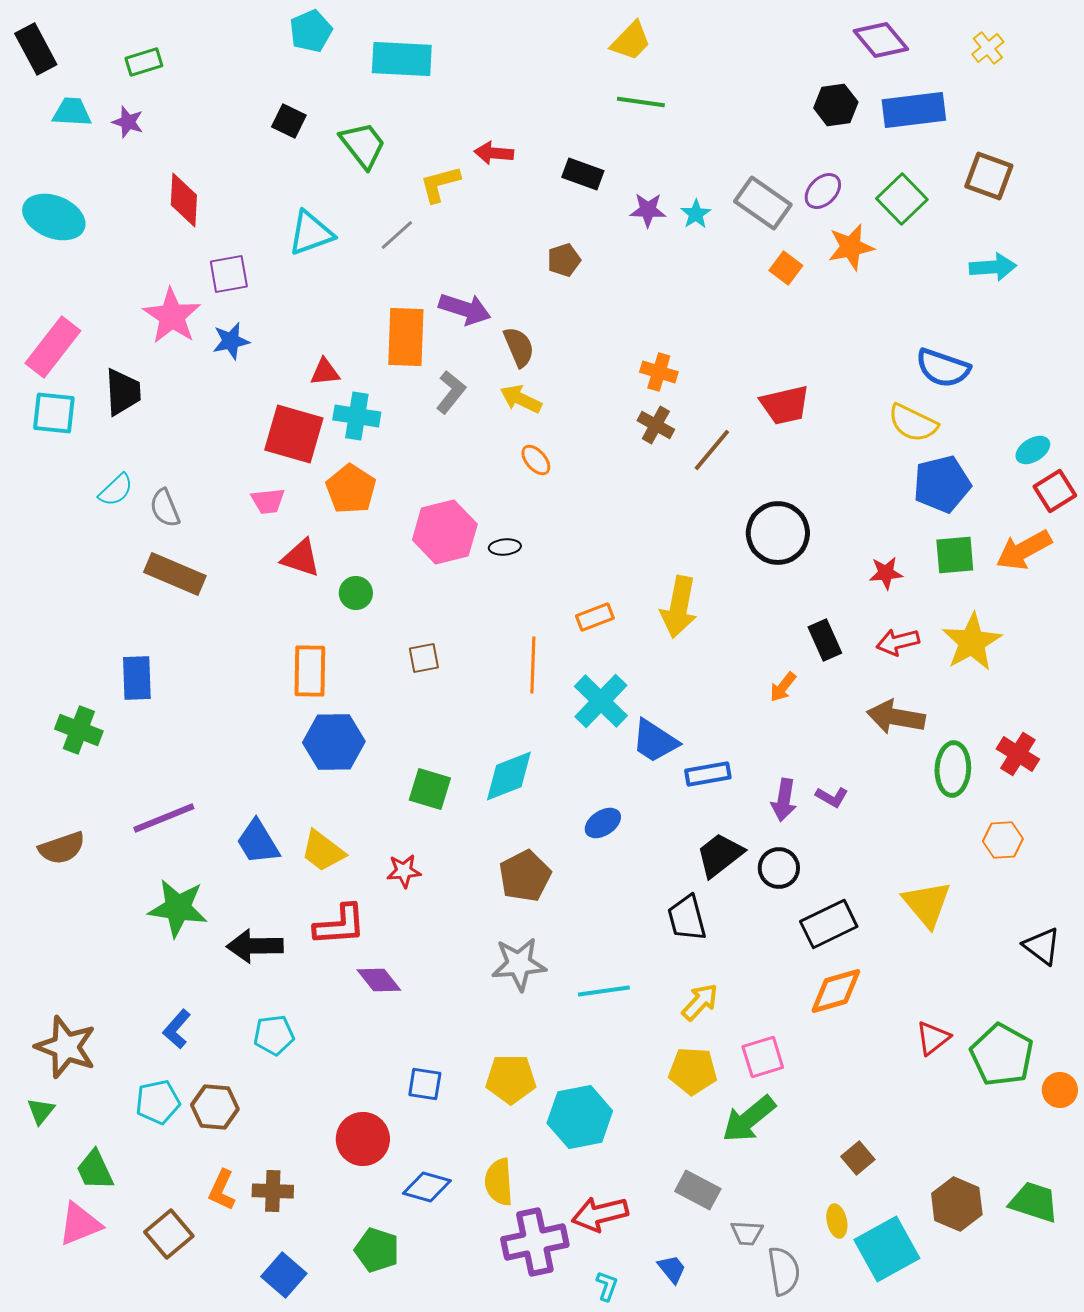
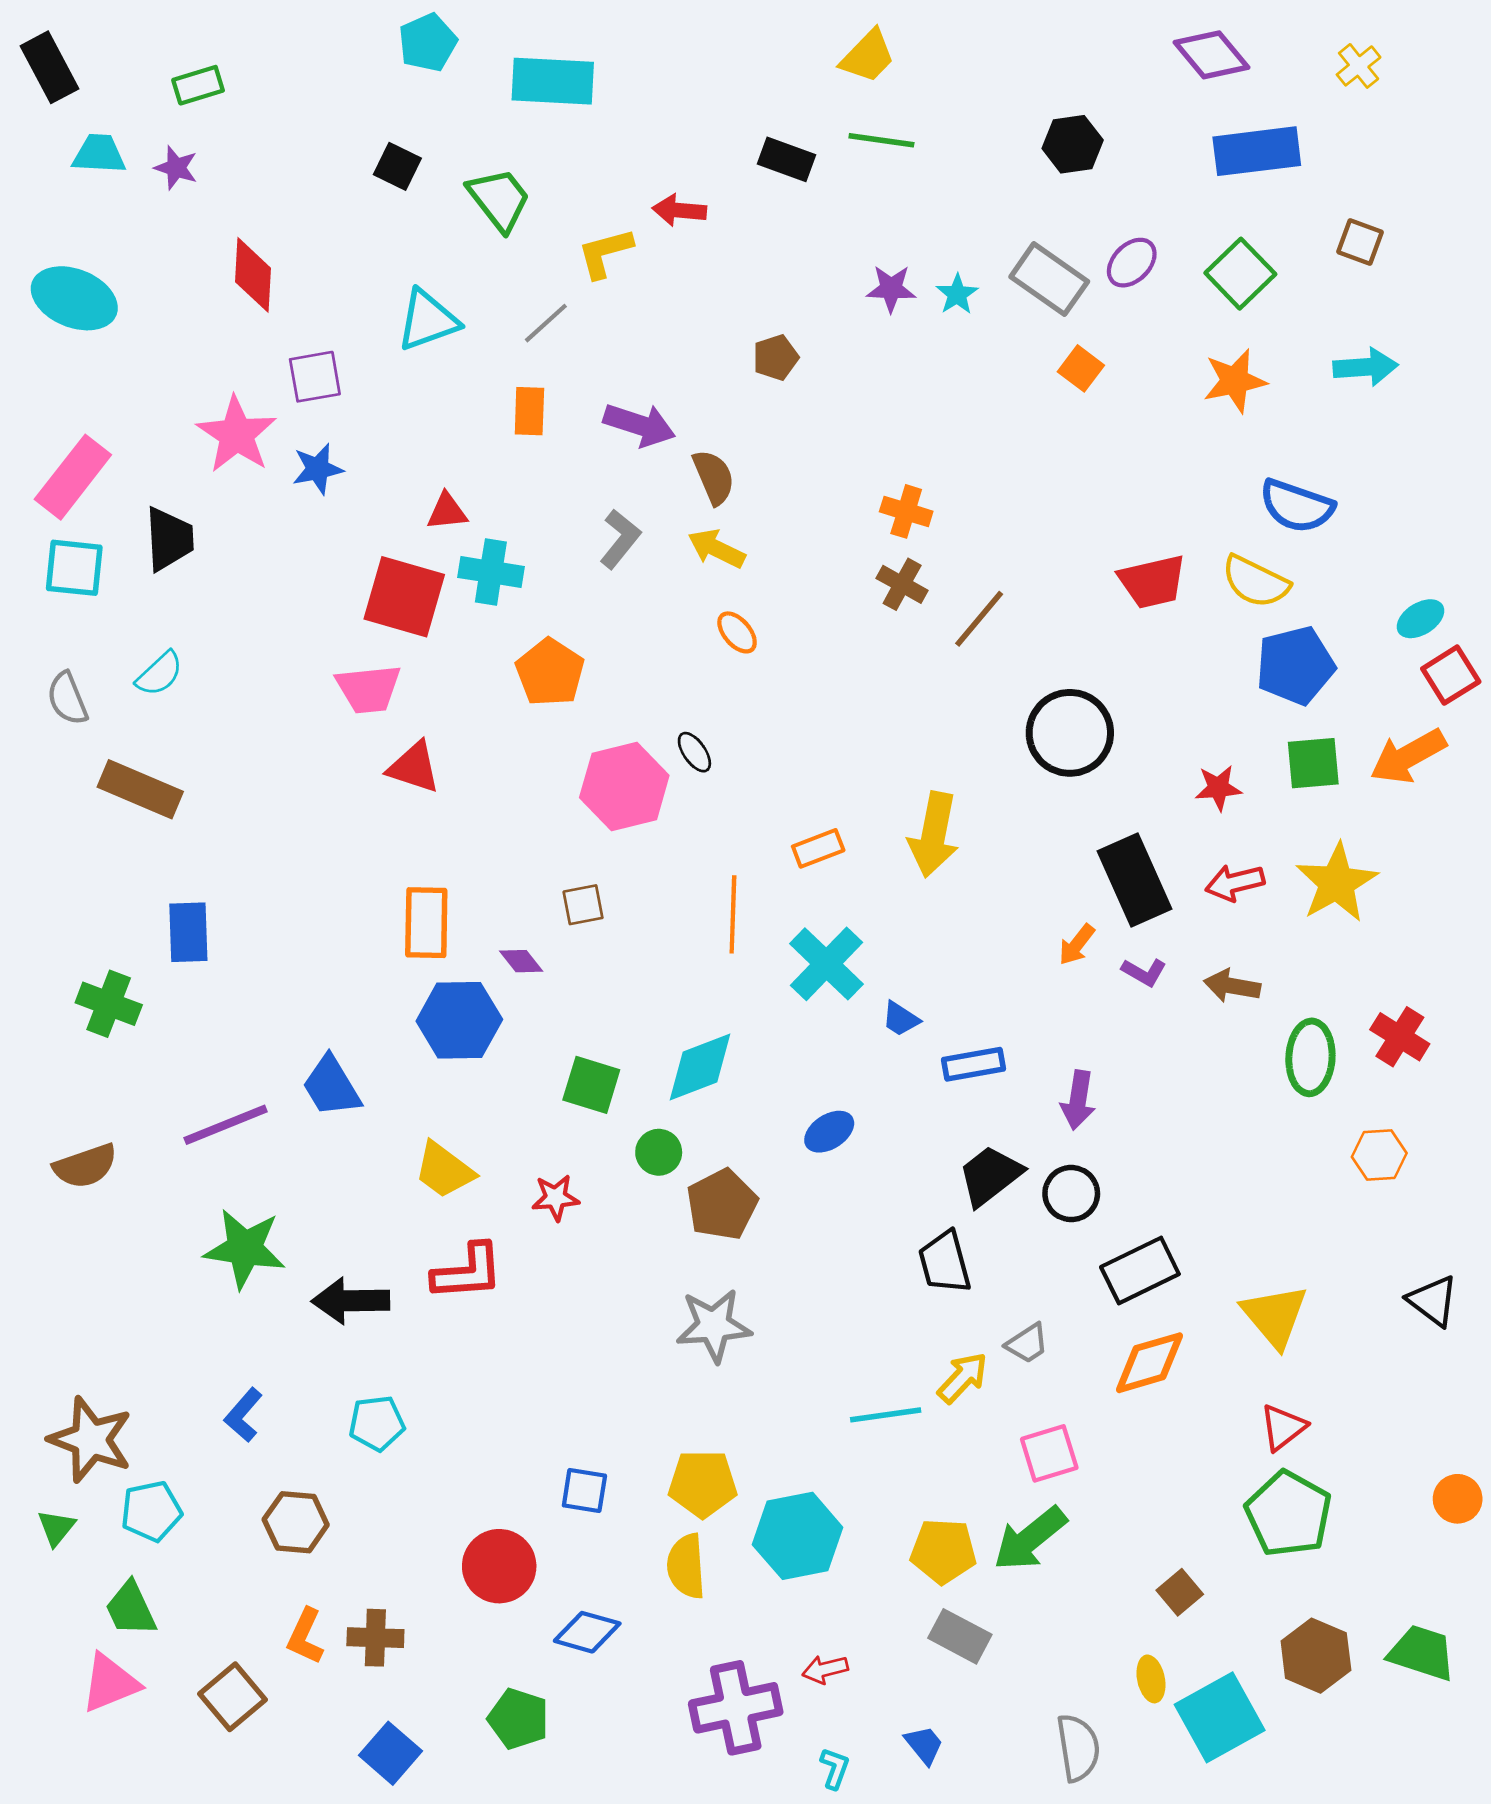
black hexagon: (836, 105) -> (1073, 144), moved
black rectangle: (583, 174) -> (787, 159), moved
brown square: (989, 176) -> (1360, 242), size x0.7
orange star: (851, 247) -> (1235, 381), moved
orange rectangle: (406, 337) -> (529, 411), moved, size x0.6
red trapezoid: (785, 405) -> (1152, 582), moved
orange pentagon: (351, 489) -> (550, 672), moved
pink trapezoid: (268, 501) -> (369, 689), size x1.4
gray semicircle: (165, 508) -> (67, 698), moved
pink hexagon: (445, 532) -> (624, 786), moved
black ellipse: (505, 547) -> (694, 752), turned 60
brown rectangle: (175, 574) -> (140, 789), moved
green circle: (356, 593) -> (659, 1152), moved
black rectangle: (825, 640) -> (1134, 880), size x1.6
brown arrow: (896, 717) -> (1232, 986), size x0.7
blue trapezoid: (655, 741) -> (901, 1019), size x0.6
purple L-shape: (832, 797) -> (1144, 972), moved
blue trapezoid: (258, 842) -> (331, 1086), moved
yellow triangle: (927, 904) -> (1275, 1316), moved
purple diamond: (379, 980) -> (521, 961), moved, size x0.7
cyan line: (604, 991) -> (886, 1415), moved
green pentagon: (1002, 1055) -> (1288, 1514), moved
yellow pentagon: (693, 1071) -> (943, 1551), moved
cyan pentagon: (158, 1102) -> (151, 1511), moved
yellow semicircle: (499, 1182) -> (686, 1566), moved
red arrow: (600, 1214) -> (825, 1669), size x0.6
gray trapezoid: (747, 1233) -> (1027, 1343), moved, turned -36

